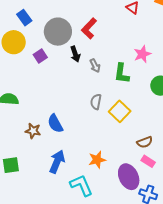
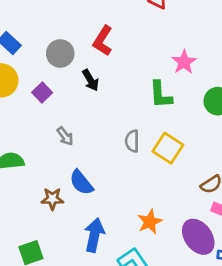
gray circle: (58, 32) -> (60, 53), size x0.7
gray arrow: (95, 66) -> (65, 136), moved

